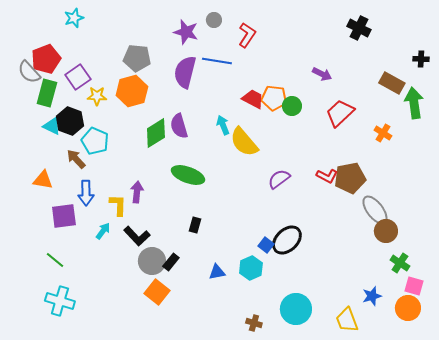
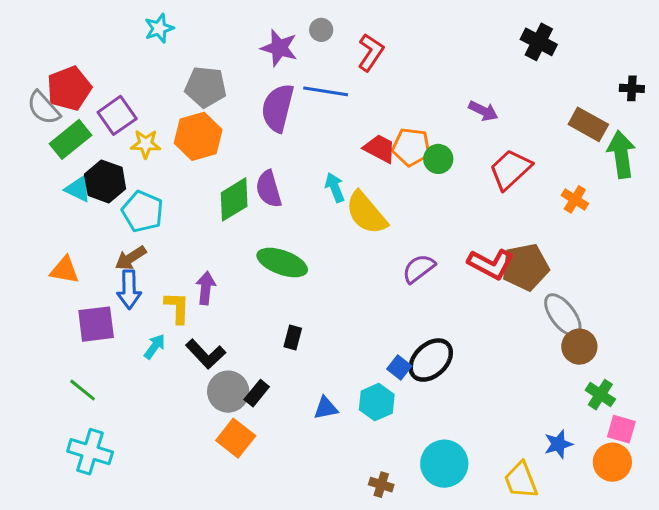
cyan star: (74, 18) -> (159, 28), moved
green rectangle: (47, 93) -> (71, 139), turned 36
brown arrow: (76, 159) -> (131, 258), moved, turned -80
red L-shape: (327, 176) -> (491, 264), size x1.4

